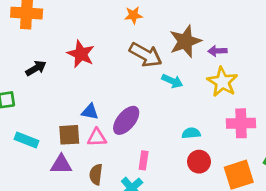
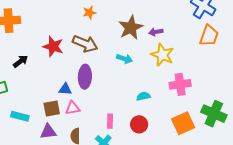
brown arrow: (146, 55) -> (85, 44), moved
purple ellipse: (126, 120) -> (85, 77), moved, turned -30
red circle: (199, 162) -> (139, 124), moved

